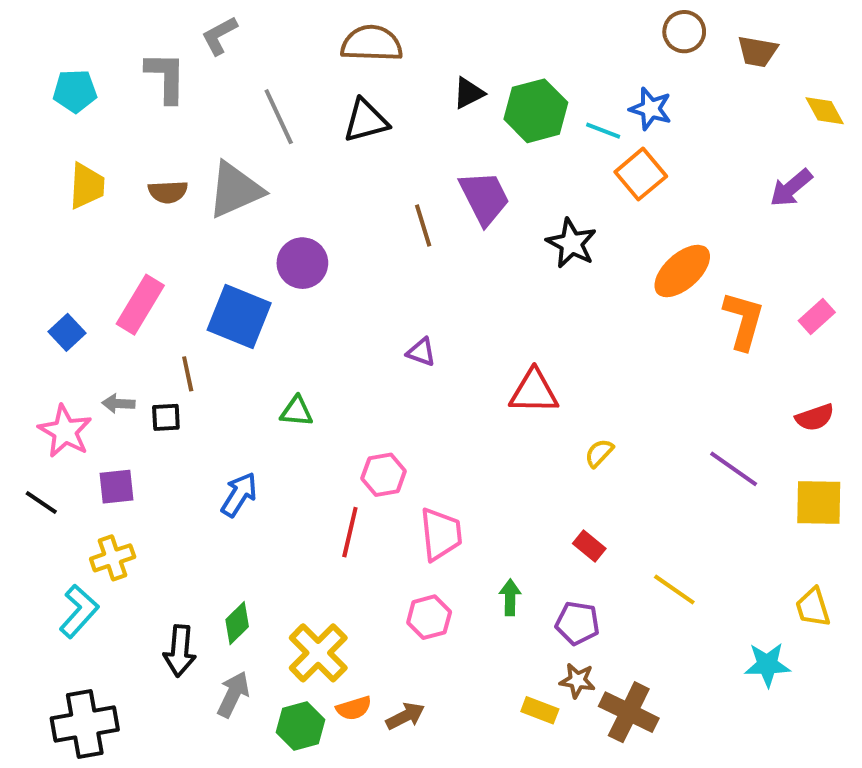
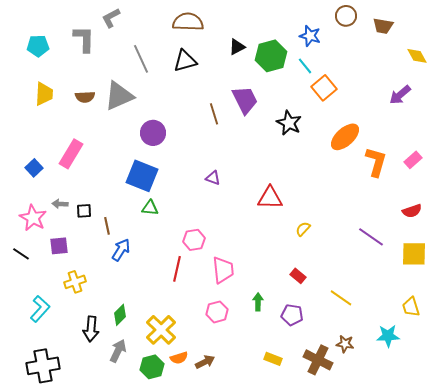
blue star: (651, 109) -> (310, 36), moved
cyan line: (603, 131) -> (305, 66), turned 30
blue square: (239, 317) -> (142, 176), moved
brown line: (188, 374) -> (107, 226), moved
yellow cross: (113, 558) -> (75, 282), moved
brown star: (577, 680) -> (345, 344), moved

